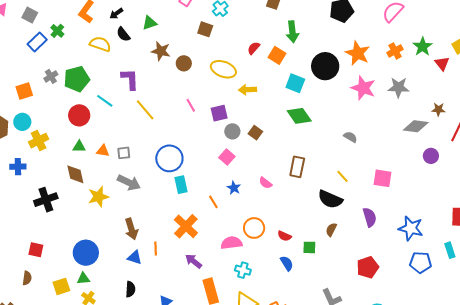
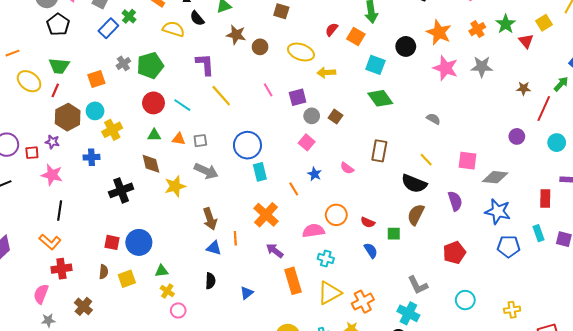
black circle: (325, 66) -> (406, 46), size x0.7
cyan line: (105, 101) -> (182, 105), moved
gray diamond: (416, 126) -> (495, 177), moved
brown semicircle: (331, 230) -> (416, 215), size x1.5
blue circle: (86, 253) -> (139, 242), moved
yellow square: (61, 286) -> (127, 279), moved

